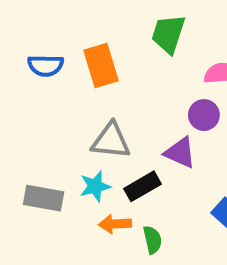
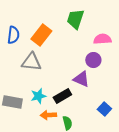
blue semicircle: (46, 66) -> (13, 35), turned -84
orange rectangle: (101, 66) -> (41, 35), turned 55
gray triangle: (111, 141) -> (31, 62), moved

